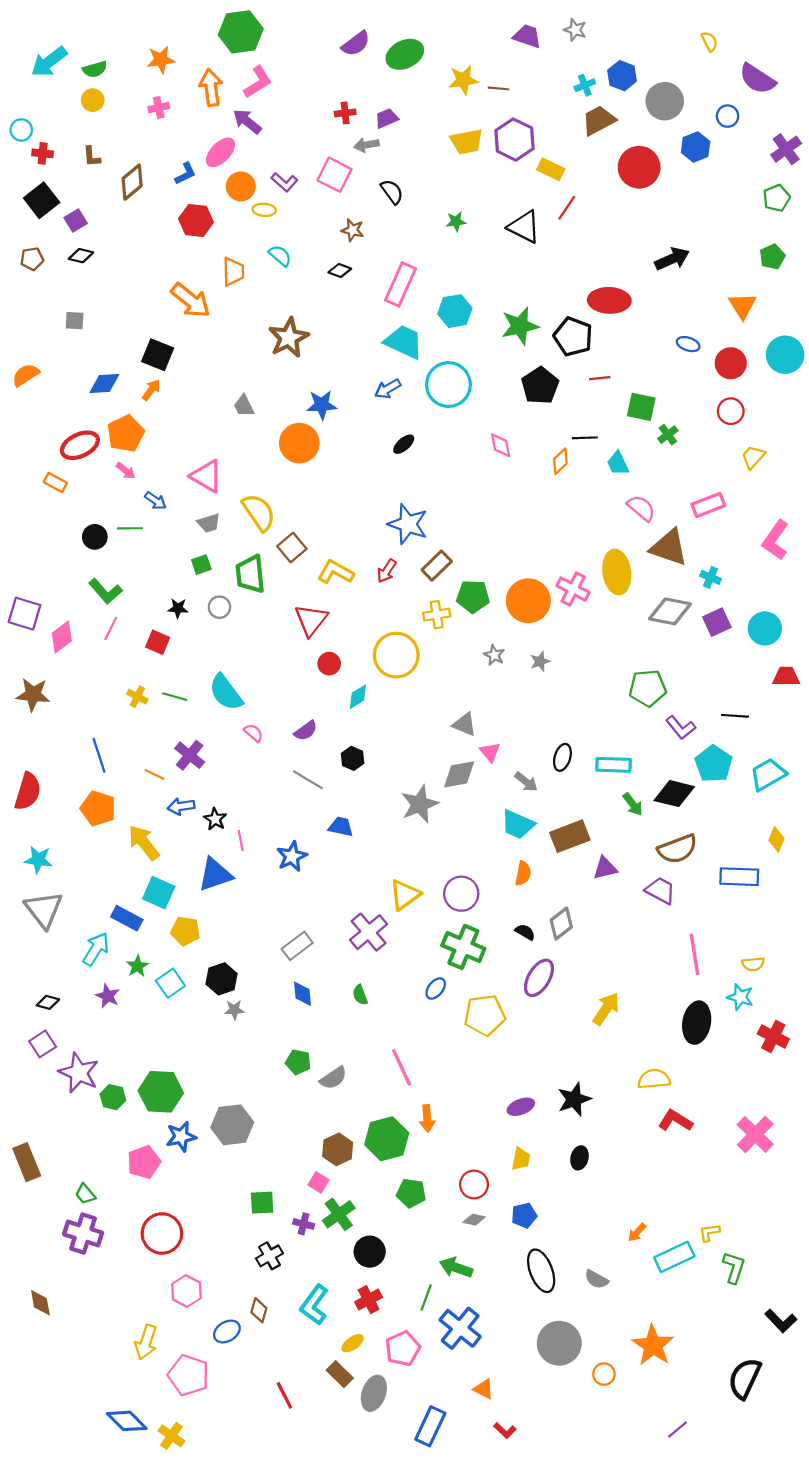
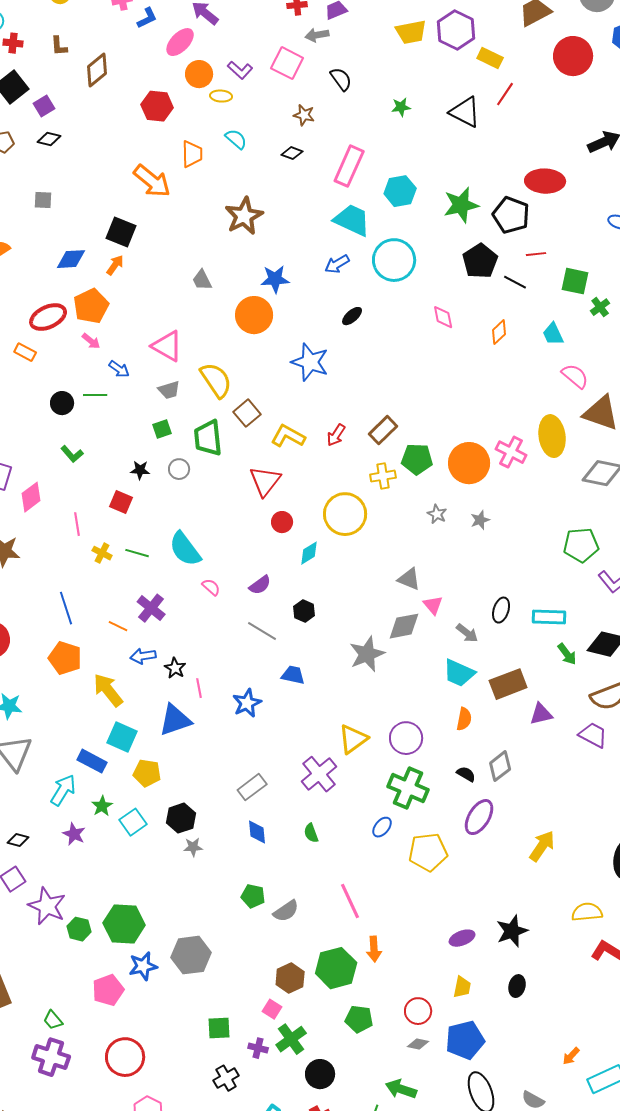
blue L-shape: (185, 174) -> (147, 18), moved
black line: (585, 438) -> (515, 282), moved, turned 30
blue star: (408, 524) -> (310, 362), moved
green L-shape: (105, 591) -> (72, 454), size x0.7
pink line: (111, 628) -> (77, 524), moved, turned -35
blue pentagon: (524, 1215) -> (465, 1040), size x1.6

